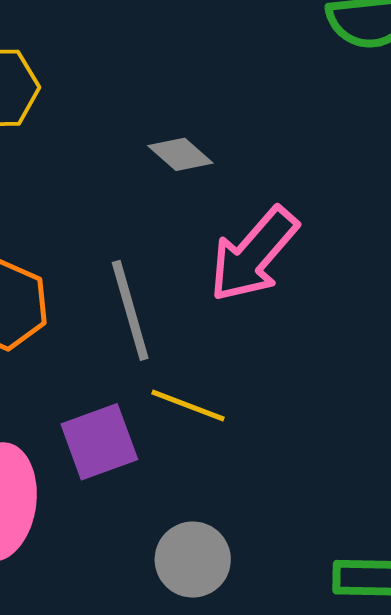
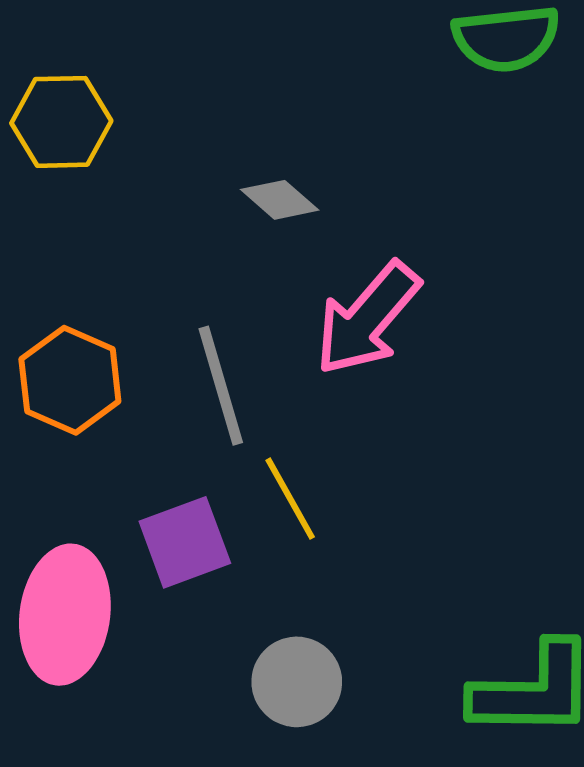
yellow line: (188, 405) -> (290, 499), turned 40

